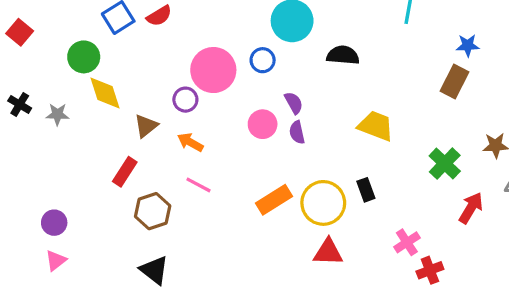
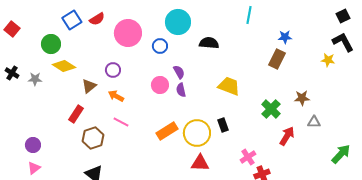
pink circle: (213, 70) -> (128, 33), moved
yellow diamond: (105, 93) -> (64, 66), turned -40

